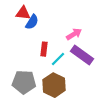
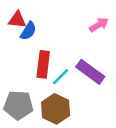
pink arrow: (74, 34) -> (99, 25), moved
red rectangle: (44, 49) -> (43, 64), size x1.5

